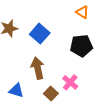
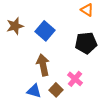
blue triangle: (16, 91) -> (34, 91), moved

